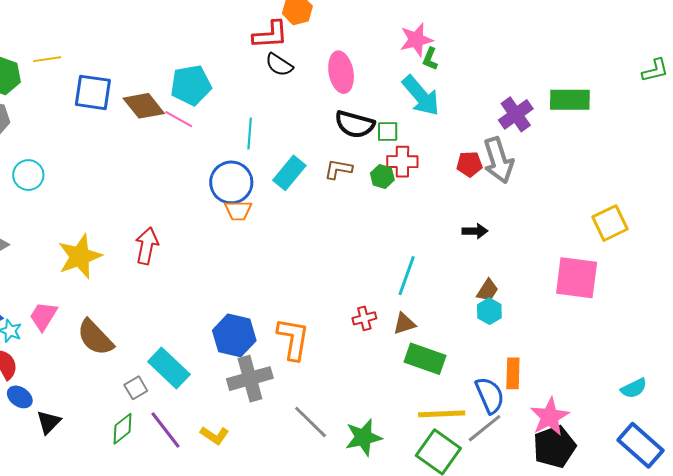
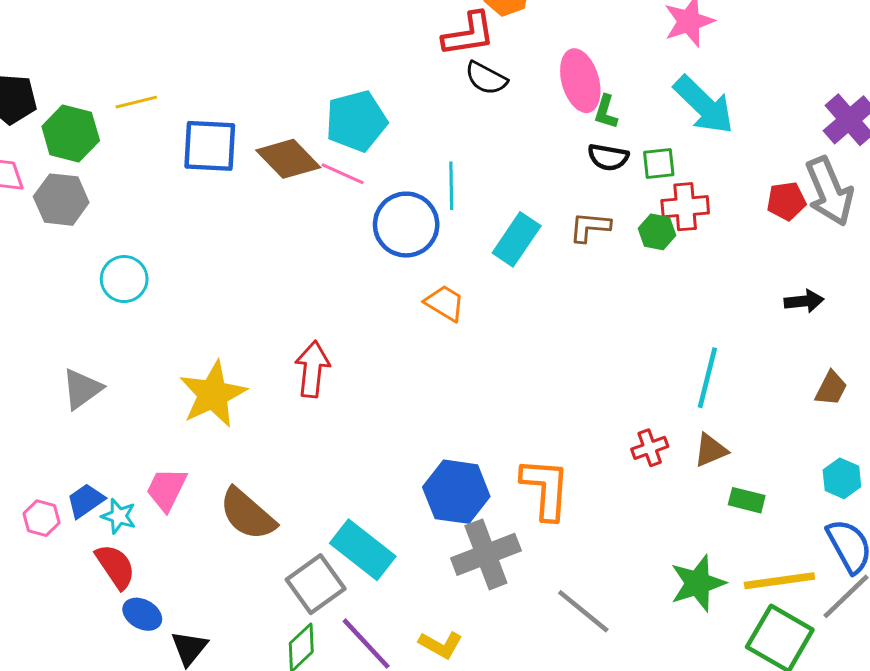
green L-shape: (430, 59) -> (606, 112), moved
black semicircle: (355, 124) -> (608, 157), size x0.7
blue circle: (231, 182) -> (406, 225), moved
orange trapezoid: (238, 210) -> (445, 303), turned -144
cyan hexagon: (489, 311) -> (842, 478), moved
green rectangle: (425, 359) -> (747, 500), size x0.6
gray square: (136, 388) -> (316, 584), size x1.6
green star: (363, 437) -> (698, 583), moved

